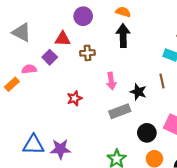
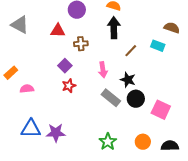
purple square: (50, 57) -> (65, 66), moved
pink semicircle: (29, 69) -> (27, 89), moved
brown line: (162, 81) -> (131, 51), moved, turned 56
gray rectangle: (120, 111) -> (111, 98), turned 60
black circle: (147, 133) -> (136, 99), moved

